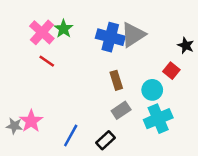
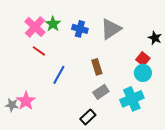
blue cross: (110, 37) -> (80, 29), moved, size x0.7
cyan circle: (152, 90) -> (143, 73), moved
blue line: (71, 135) -> (59, 75), moved

